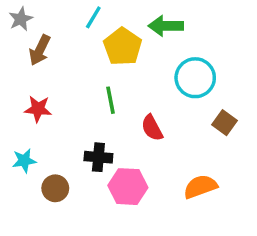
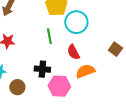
cyan circle: (195, 78) -> (76, 22), moved
orange semicircle: (200, 187) -> (85, 71), moved

